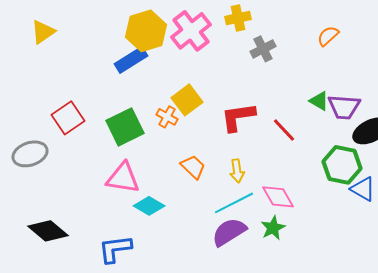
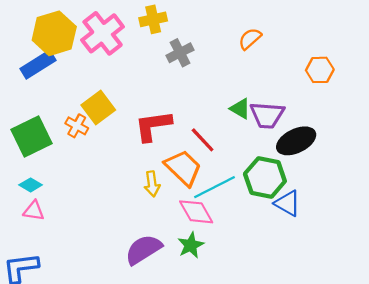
orange trapezoid: (193, 167) -> (183, 168), moved, size x1.4
pink triangle: (123, 178) -> (34, 211), moved, size x0.6
cyan line: (234, 203) -> (214, 187), moved
cyan diamond: (149, 206) -> (31, 185), moved, size x0.7

